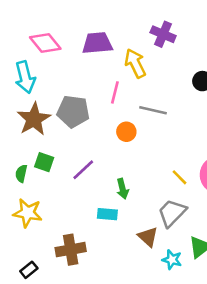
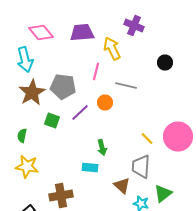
green square: (44, 162) -> (52, 120), moved
purple line: (83, 170) -> (80, 112), moved
gray trapezoid: (172, 213) -> (141, 166), turned -40

